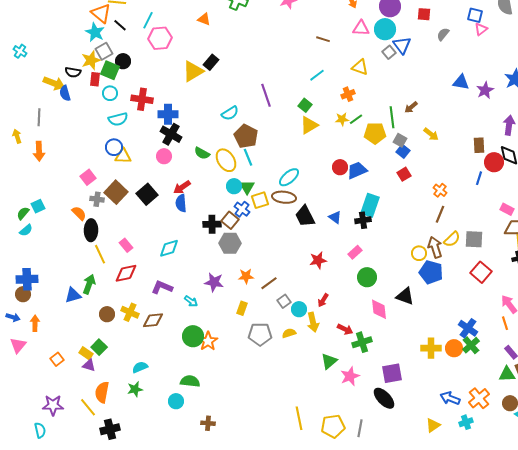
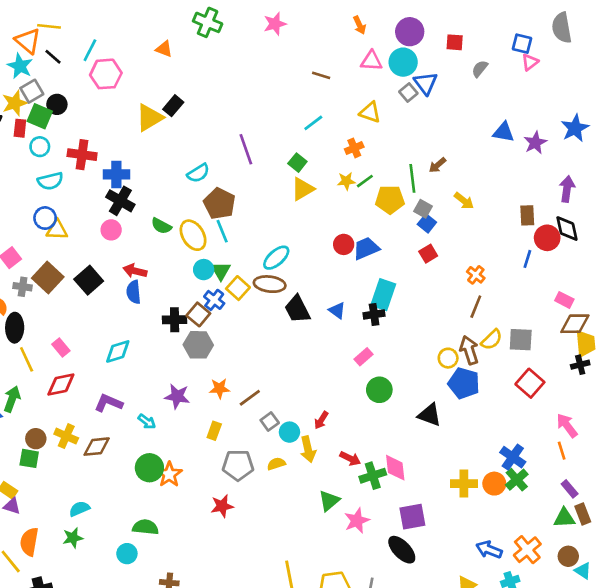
red arrow: (182, 187) -> (135, 271), turned 48
yellow square: (260, 200) -> (238, 288), turned -30
red star: (318, 260) -> (222, 506), moved
pink diamond: (379, 309) -> (395, 468), moved
green square: (99, 347) -> (29, 458), moved, turned -35

